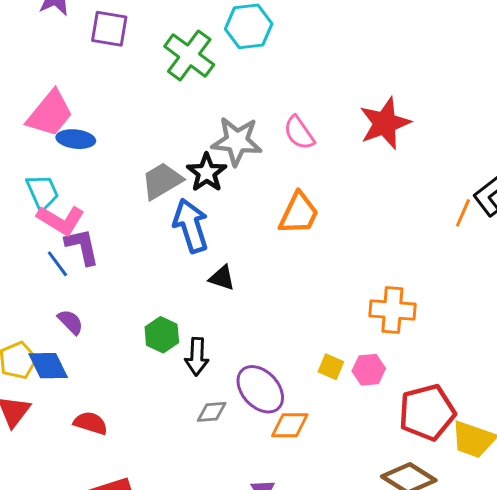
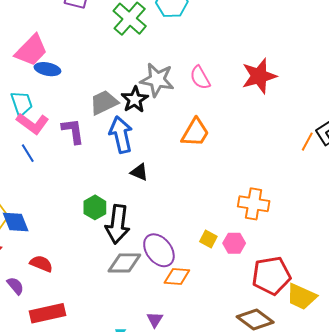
purple L-shape: (82, 247) -> (73, 131), moved
purple semicircle: (71, 322) -> (15, 286), moved
black arrow: (197, 357) -> (118, 224), size x1.5
gray diamond: (212, 412) -> (124, 263), size x1.6

